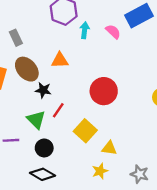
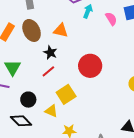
black star: (43, 90) -> (50, 53), moved
green triangle: (36, 120) -> (13, 68), moved
yellow triangle: (109, 148) -> (51, 111), moved

